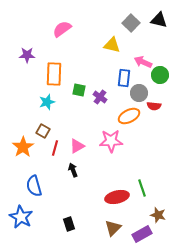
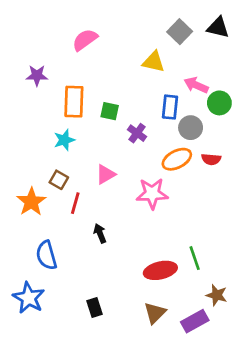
green square: (79, 90) -> (110, 111), moved
red semicircle: (154, 106) -> (211, 159), moved
pink triangle: (77, 146) -> (105, 174), moved

